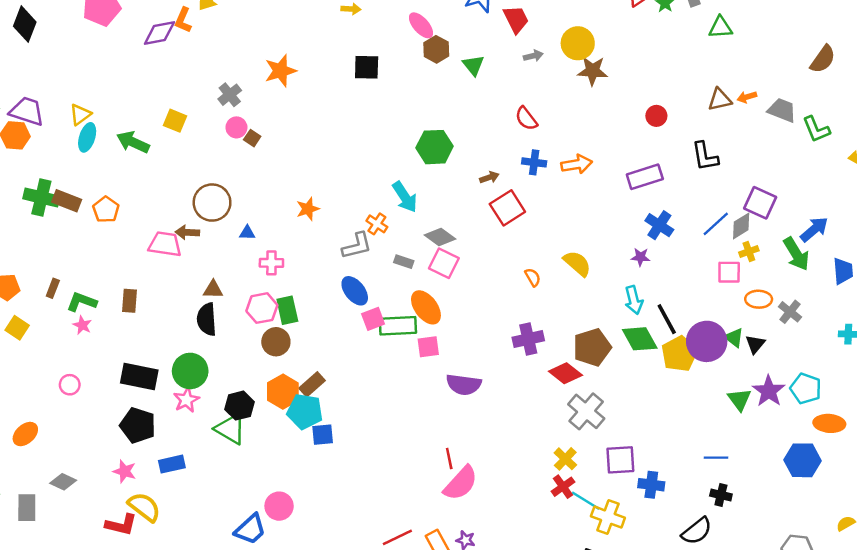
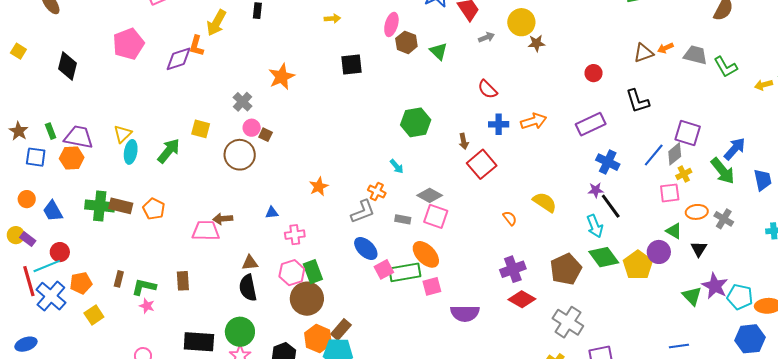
pink ellipse: (421, 25) -> (391, 24), turned 65
brown star: (592, 71) -> (536, 43), size x0.7
green arrow: (133, 142) -> (169, 151), turned 112
brown arrow: (489, 177) -> (464, 141), turned 105
cyan arrow: (405, 197) -> (397, 166), size x0.6
brown circle: (212, 203) -> (240, 155), moved
black line: (667, 319) -> (611, 206), moved
yellow square: (17, 328) -> (94, 315), turned 30
green triangle: (734, 338) -> (674, 231), moved
purple circle: (707, 341) -> (659, 252), size x0.7
brown circle: (276, 342) -> (307, 299), size x1.4
red diamond: (565, 373) -> (522, 299), moved
cyan pentagon: (806, 389) -> (740, 297), moved

